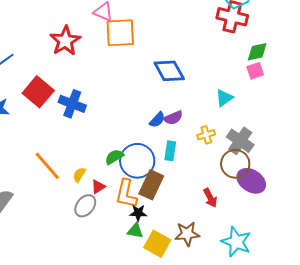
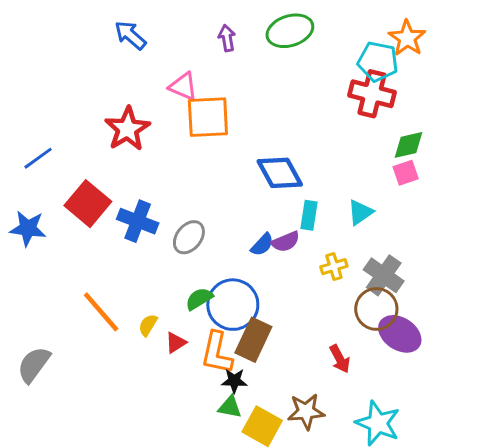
cyan rectangle: (170, 151) -> (309, 215), moved
gray ellipse: (85, 206) -> (189, 237), moved

